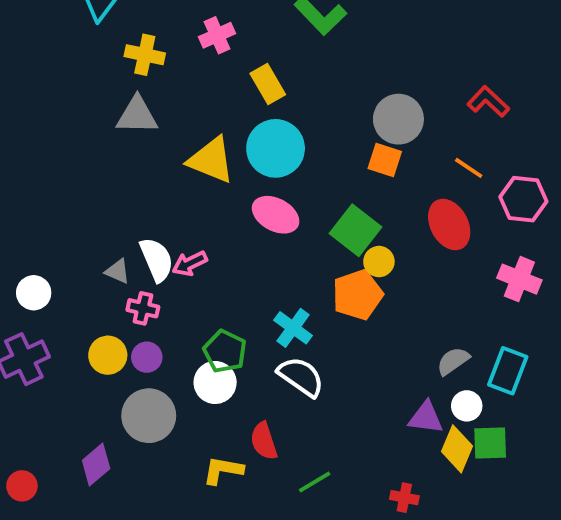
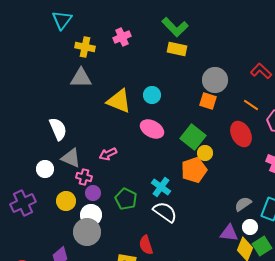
yellow rectangle: (268, 84) -> (177, 49), moved, turned -48
cyan circle: (276, 148) -> (152, 95), size x0.6
white semicircle: (157, 260) -> (58, 129), moved
gray triangle: (118, 271) -> (71, 158), size x1.5
white circle: (34, 293) -> (45, 169), moved
purple circle: (147, 357) -> (93, 193), moved
white circle: (215, 382) -> (91, 215), moved
green square: (490, 443) -> (262, 246), turned -30

